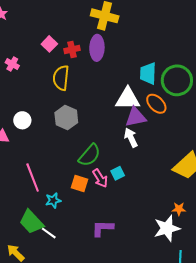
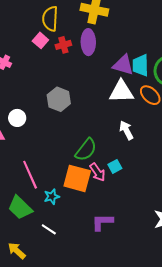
yellow semicircle: (61, 78) -> (50, 19), moved
purple triangle: (136, 117) -> (123, 65), moved, turned 30
gray hexagon: (66, 118) -> (59, 99), moved
orange square: (80, 183) -> (77, 178), size x1.6
green trapezoid: (31, 222) -> (20, 208), moved

